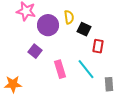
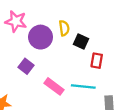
pink rectangle: (60, 69) -> (54, 86), turned -36
cyan line: (86, 69) -> (83, 86), turned -45

